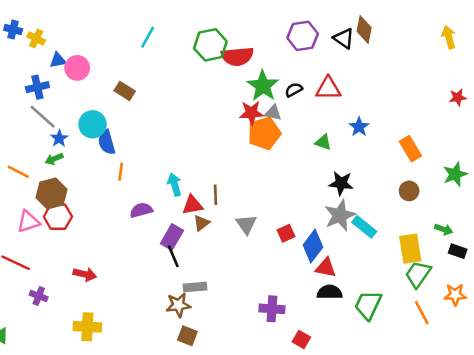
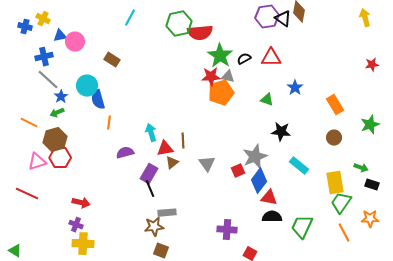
blue cross: (13, 29) -> (25, 27), moved
purple hexagon: (303, 36) -> (267, 17), moved
gray star: (340, 215) -> (255, 157), moved
purple cross: (39, 296) -> (76, 225), moved

